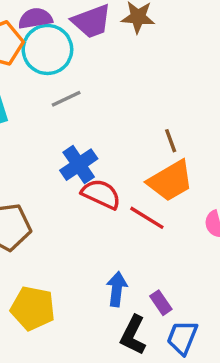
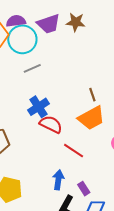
red line: (147, 218) -> (74, 151), moved

